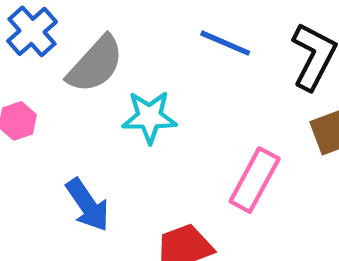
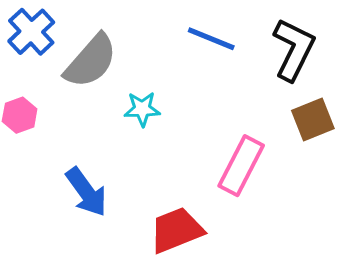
cyan star: (149, 117) -> (142, 109), size x0.7

